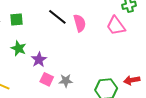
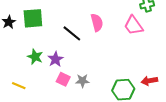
black line: (57, 17) -> (72, 33), moved
green square: (16, 19) -> (33, 18), size x1.5
green star: (19, 48) -> (35, 57), moved

